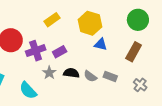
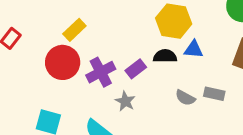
yellow rectangle: (52, 20) -> (74, 30), moved
black semicircle: (71, 73) -> (165, 56), moved

